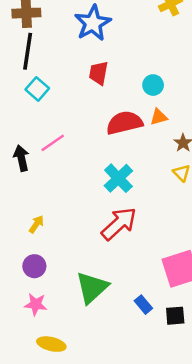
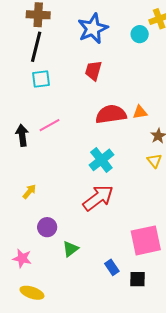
cyan circle: (153, 85) -> (140, 34), moved
cyan square: (37, 89) -> (41, 79), turned 36
purple circle: (34, 266) -> (47, 227), moved
green triangle: (92, 288) -> (70, 249), size x0.6

